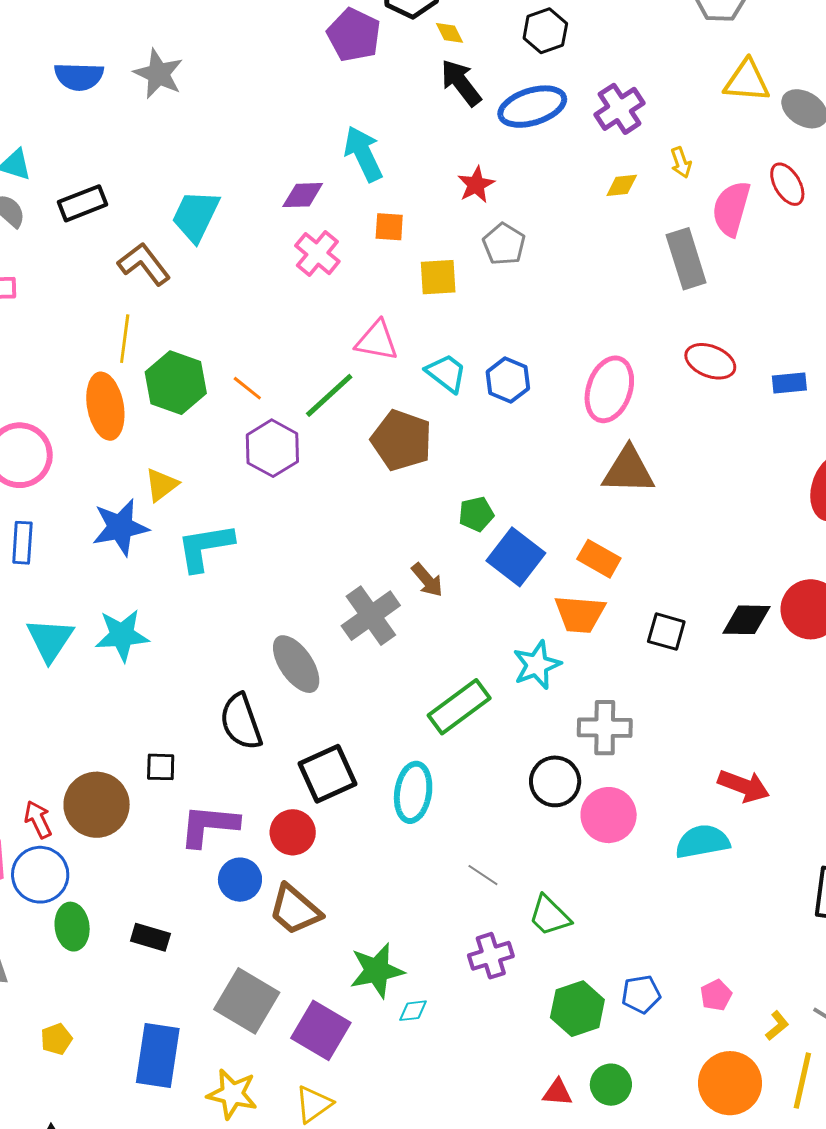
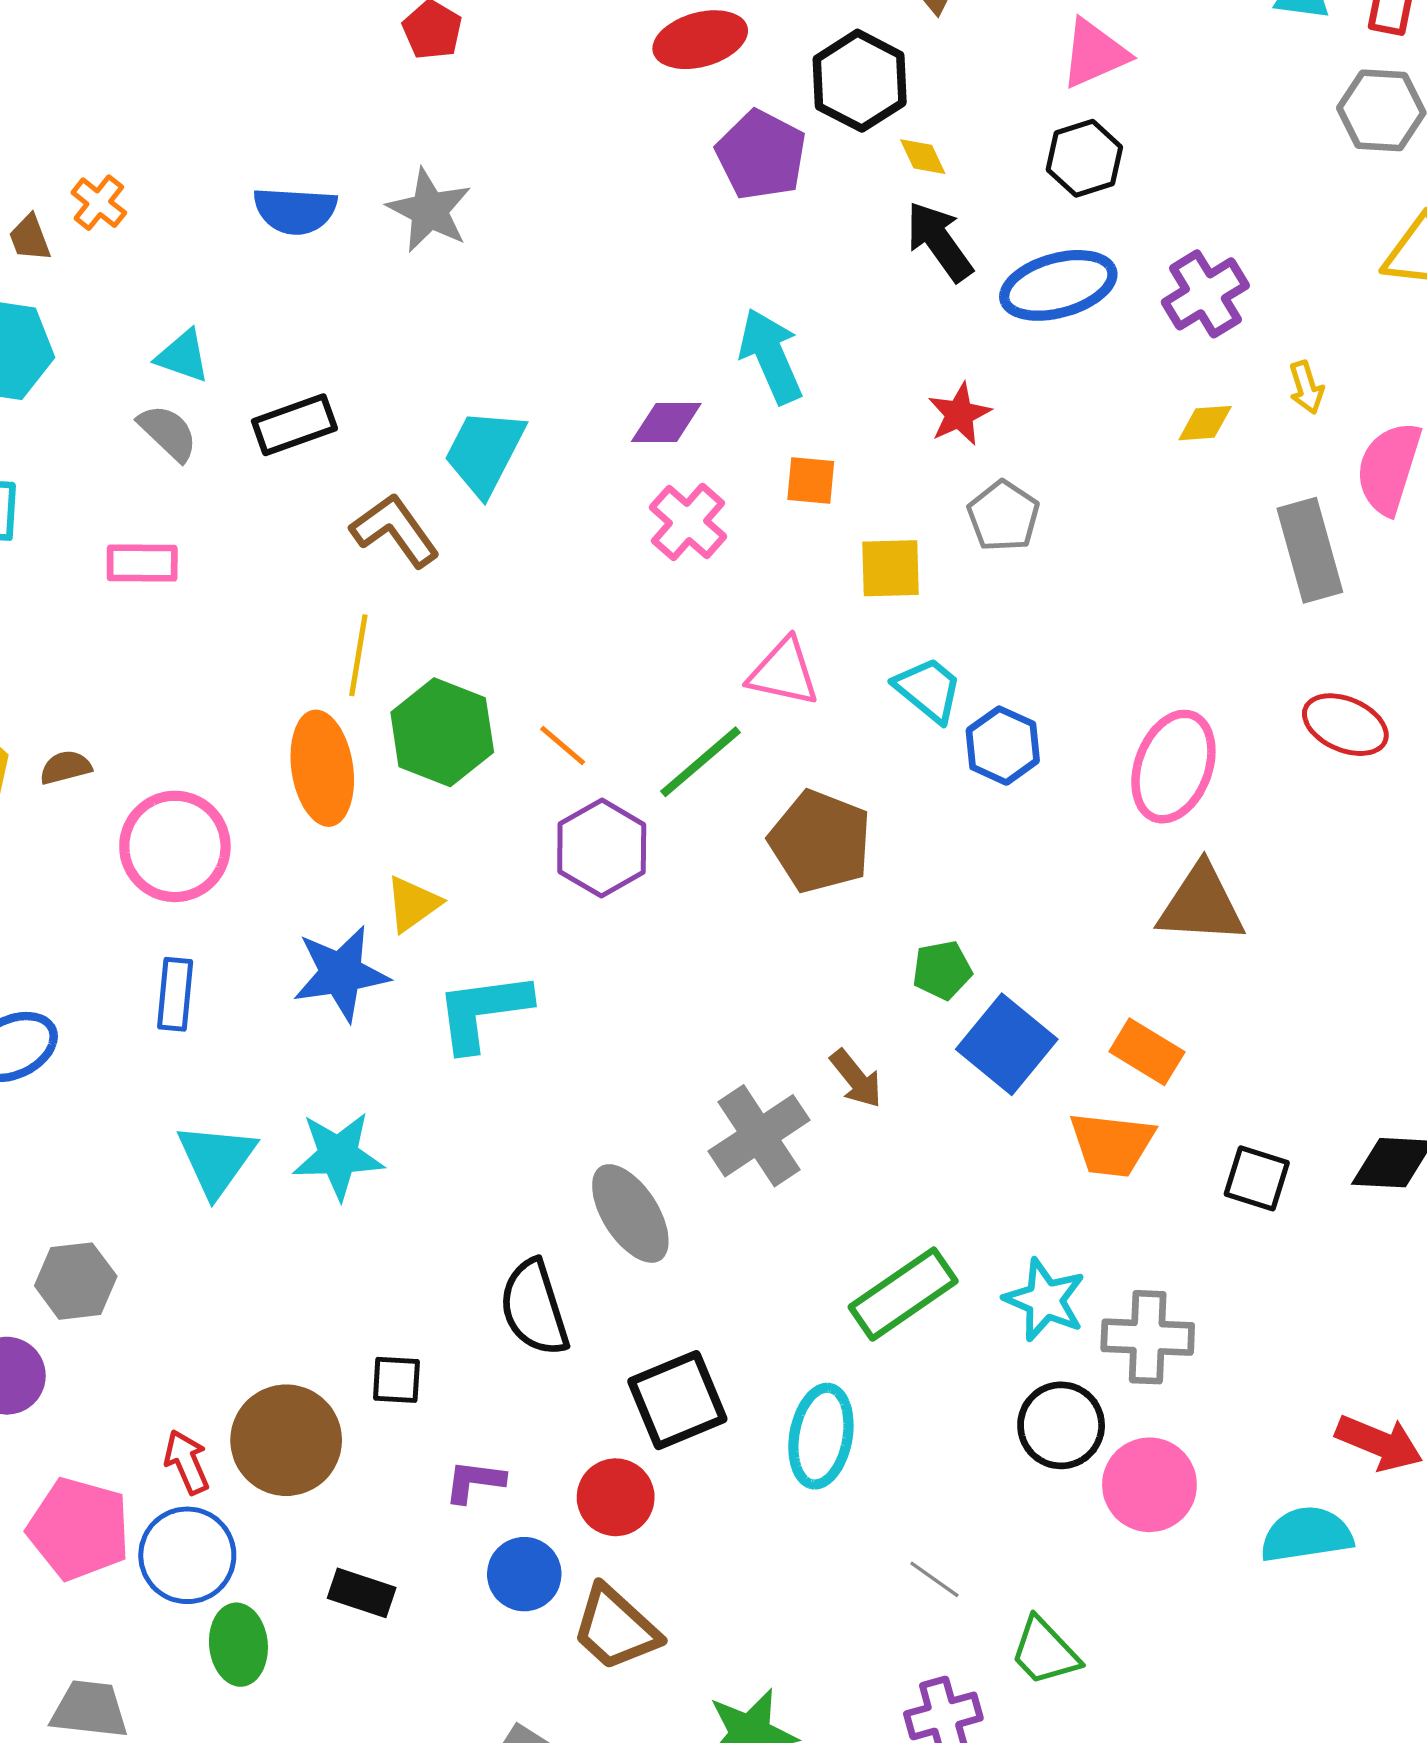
cyan trapezoid: (446, 373) -> (928, 690), moved
cyan star: (537, 665) -> (1045, 1300), moved, turned -30
purple L-shape: (209, 826) -> (474, 1481), size x0.6
black rectangle: (150, 937) -> (362, 1593), moved

